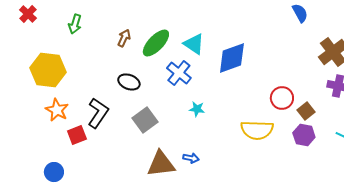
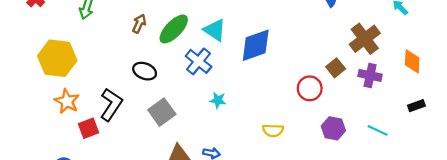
brown square: (306, 111) -> (336, 68), moved
yellow semicircle: (257, 130) -> (273, 130), moved, size x0.6

